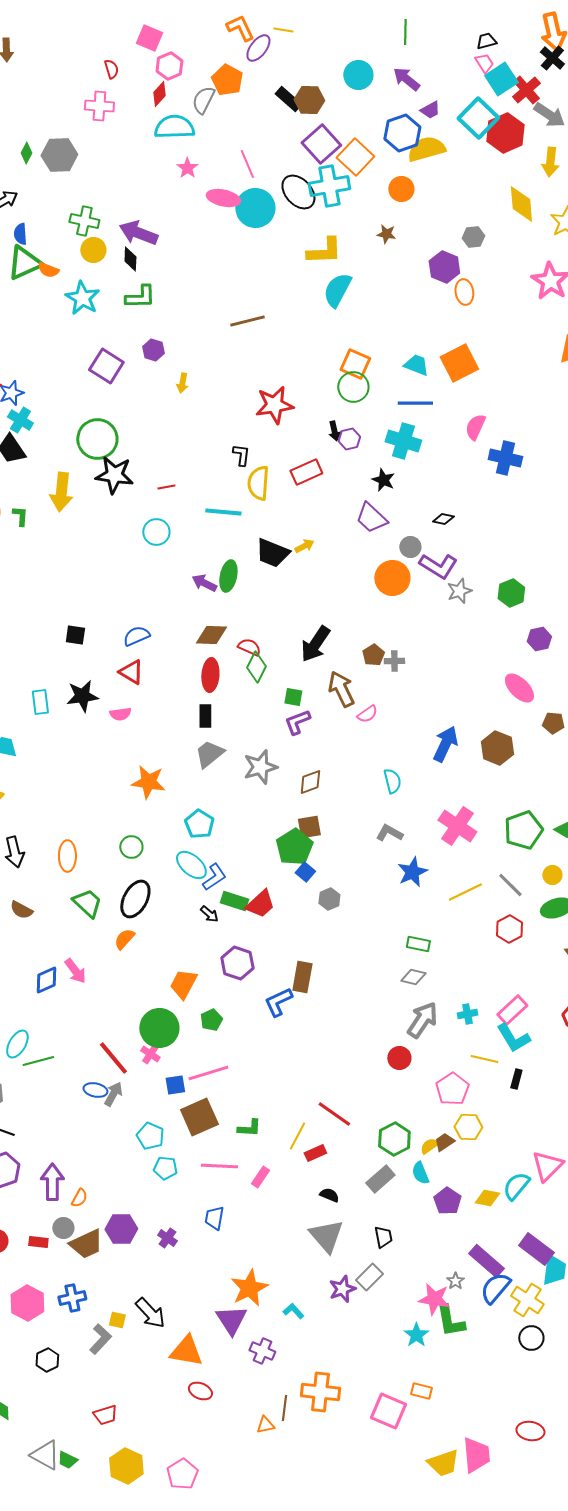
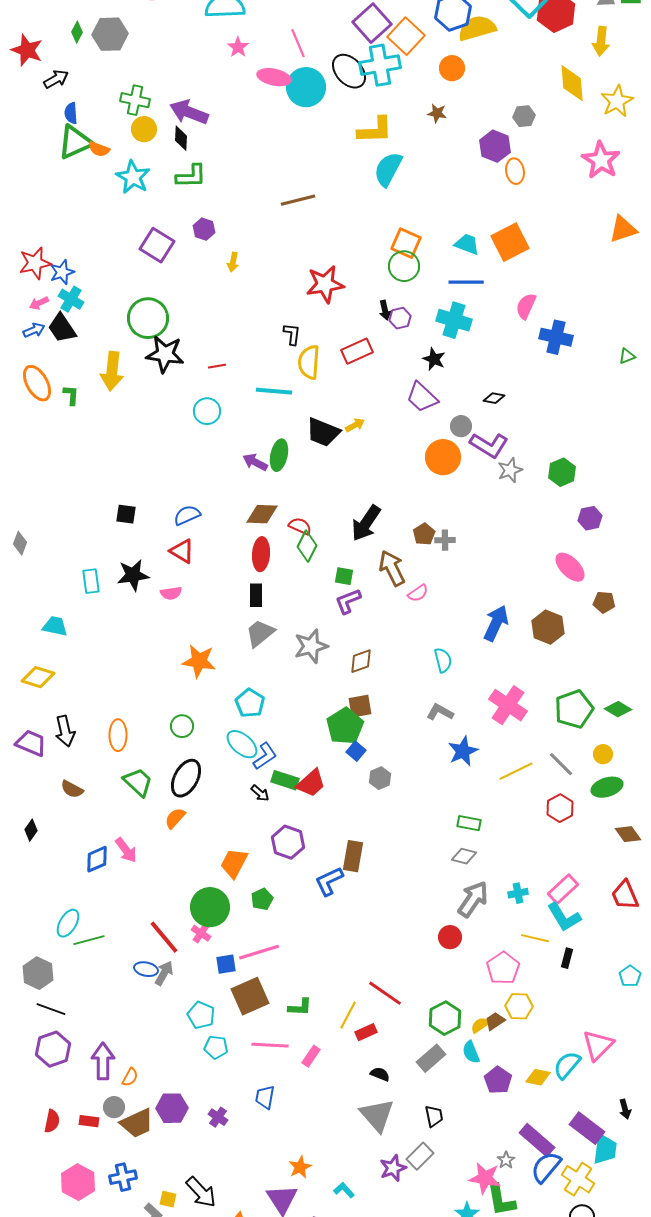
orange star: (249, 1288) -> (300, 1167), size x0.6

